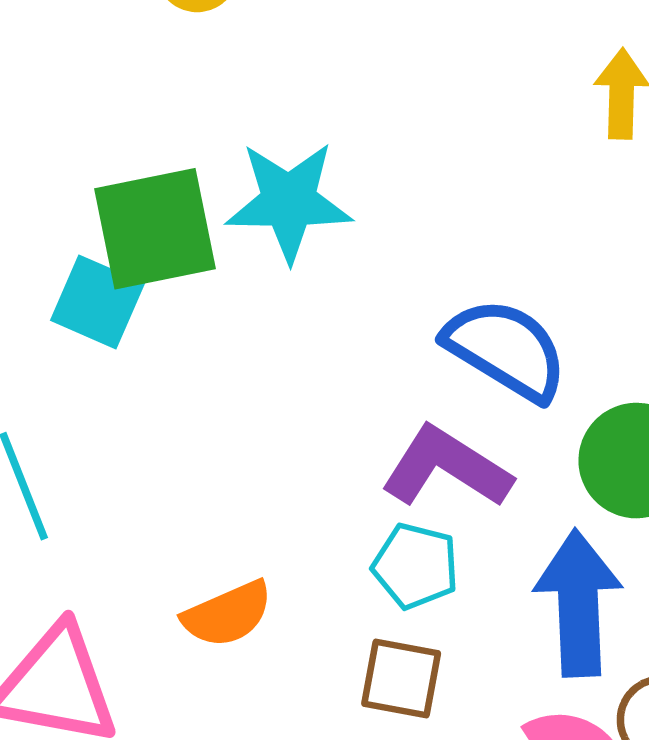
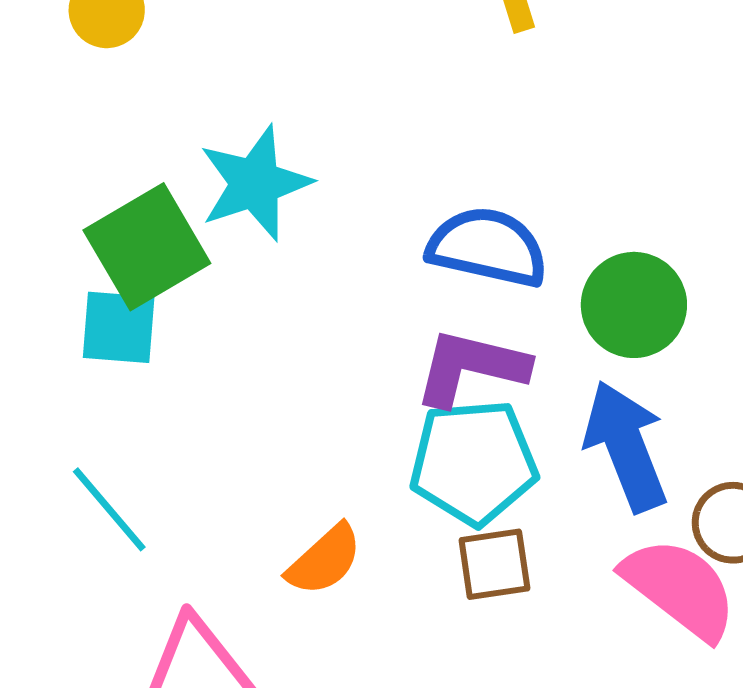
cyan pentagon: (415, 566) -> (473, 462), size x1.6

